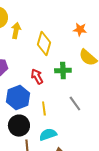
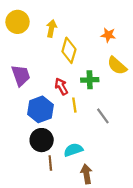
yellow arrow: (16, 31) -> (51, 28), moved
yellow line: (44, 109) -> (74, 105), moved

